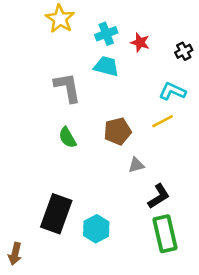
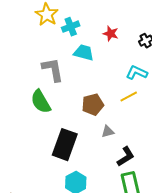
cyan cross: (106, 34) -> (71, 27), moved
green semicircle: (68, 138) -> (41, 102), moved, size x1.4
black rectangle: (56, 214) -> (65, 145), moved

